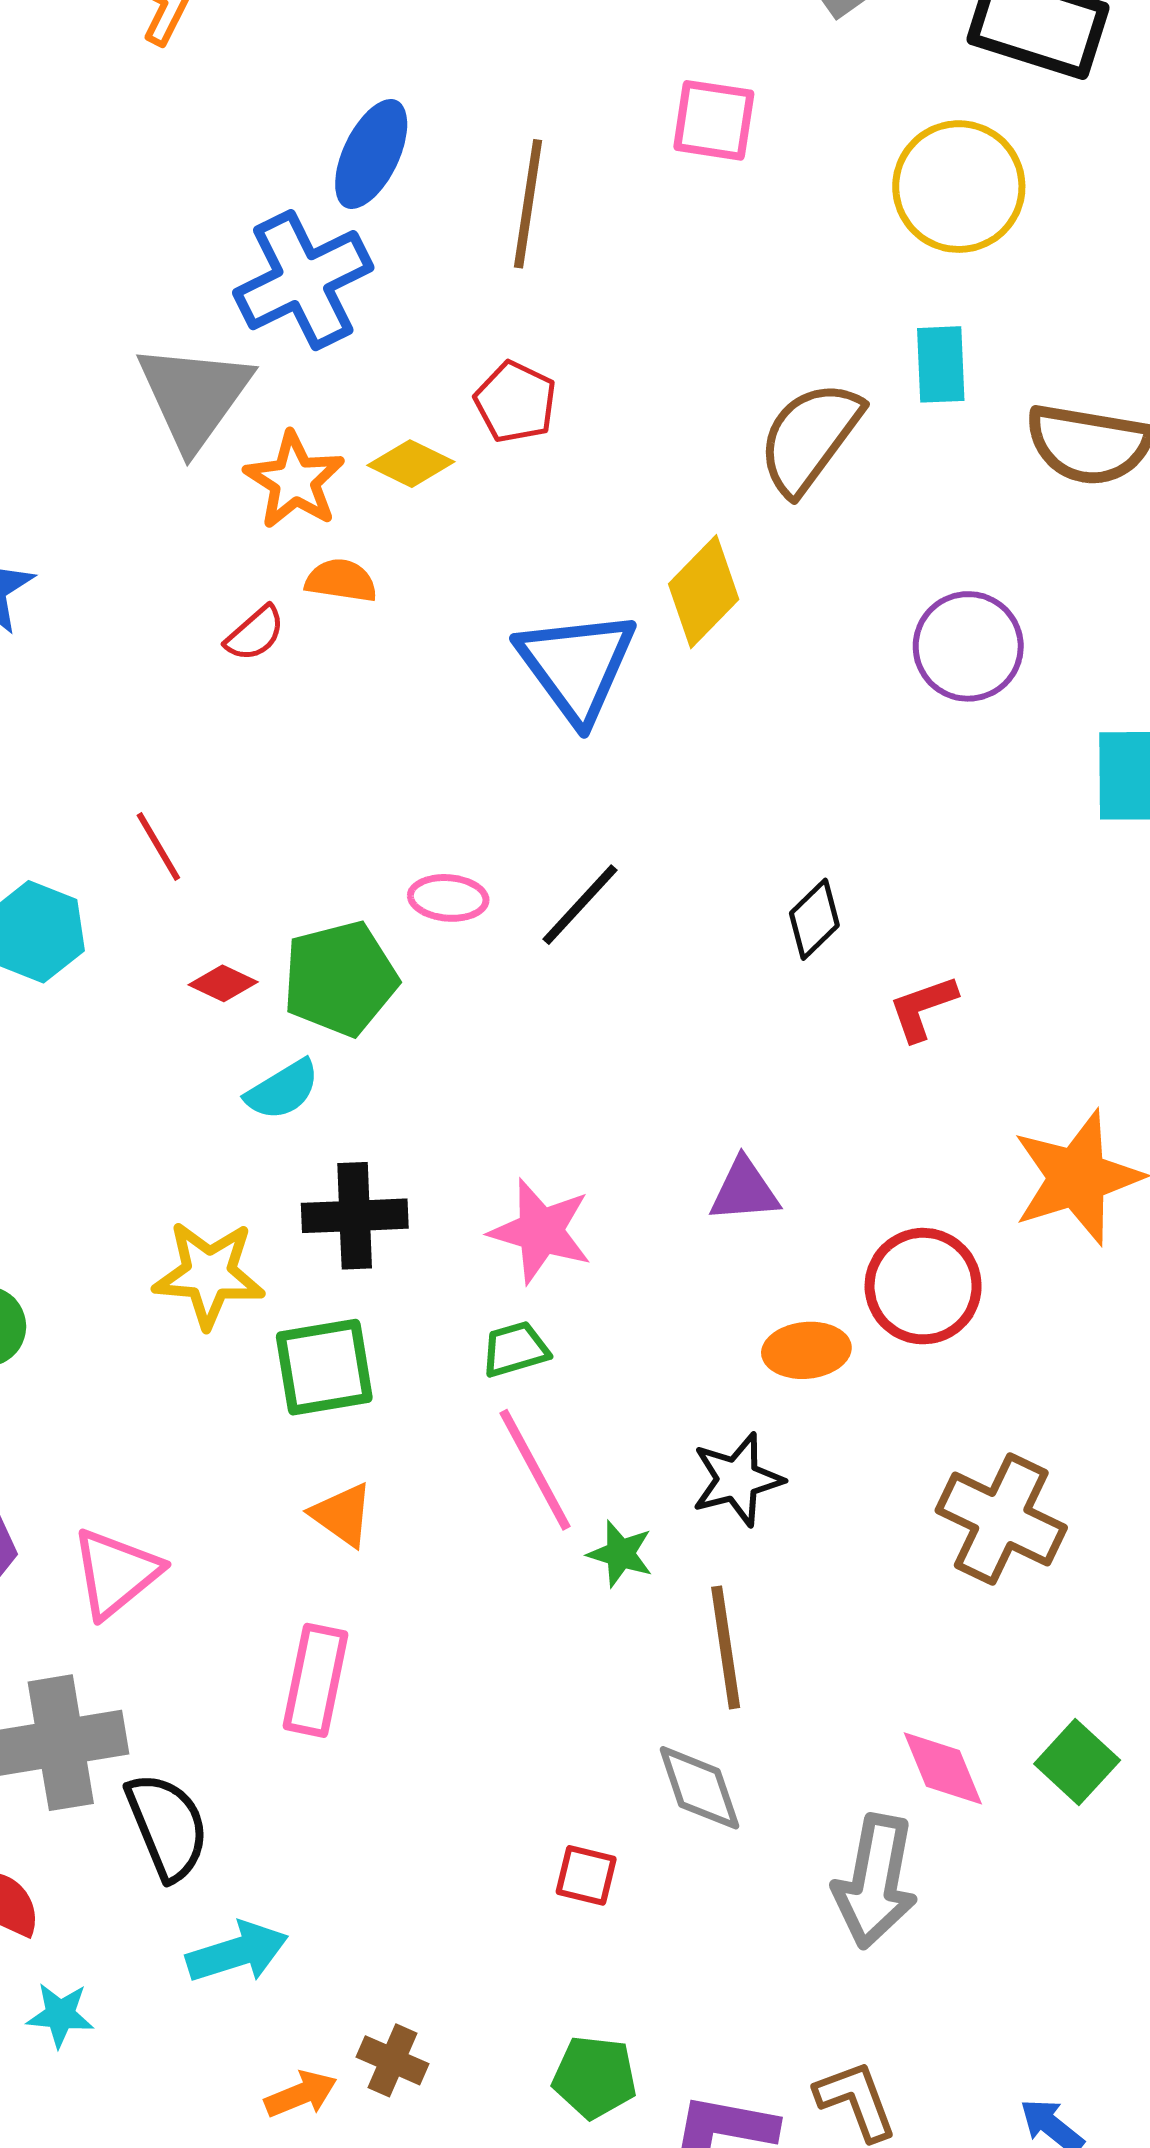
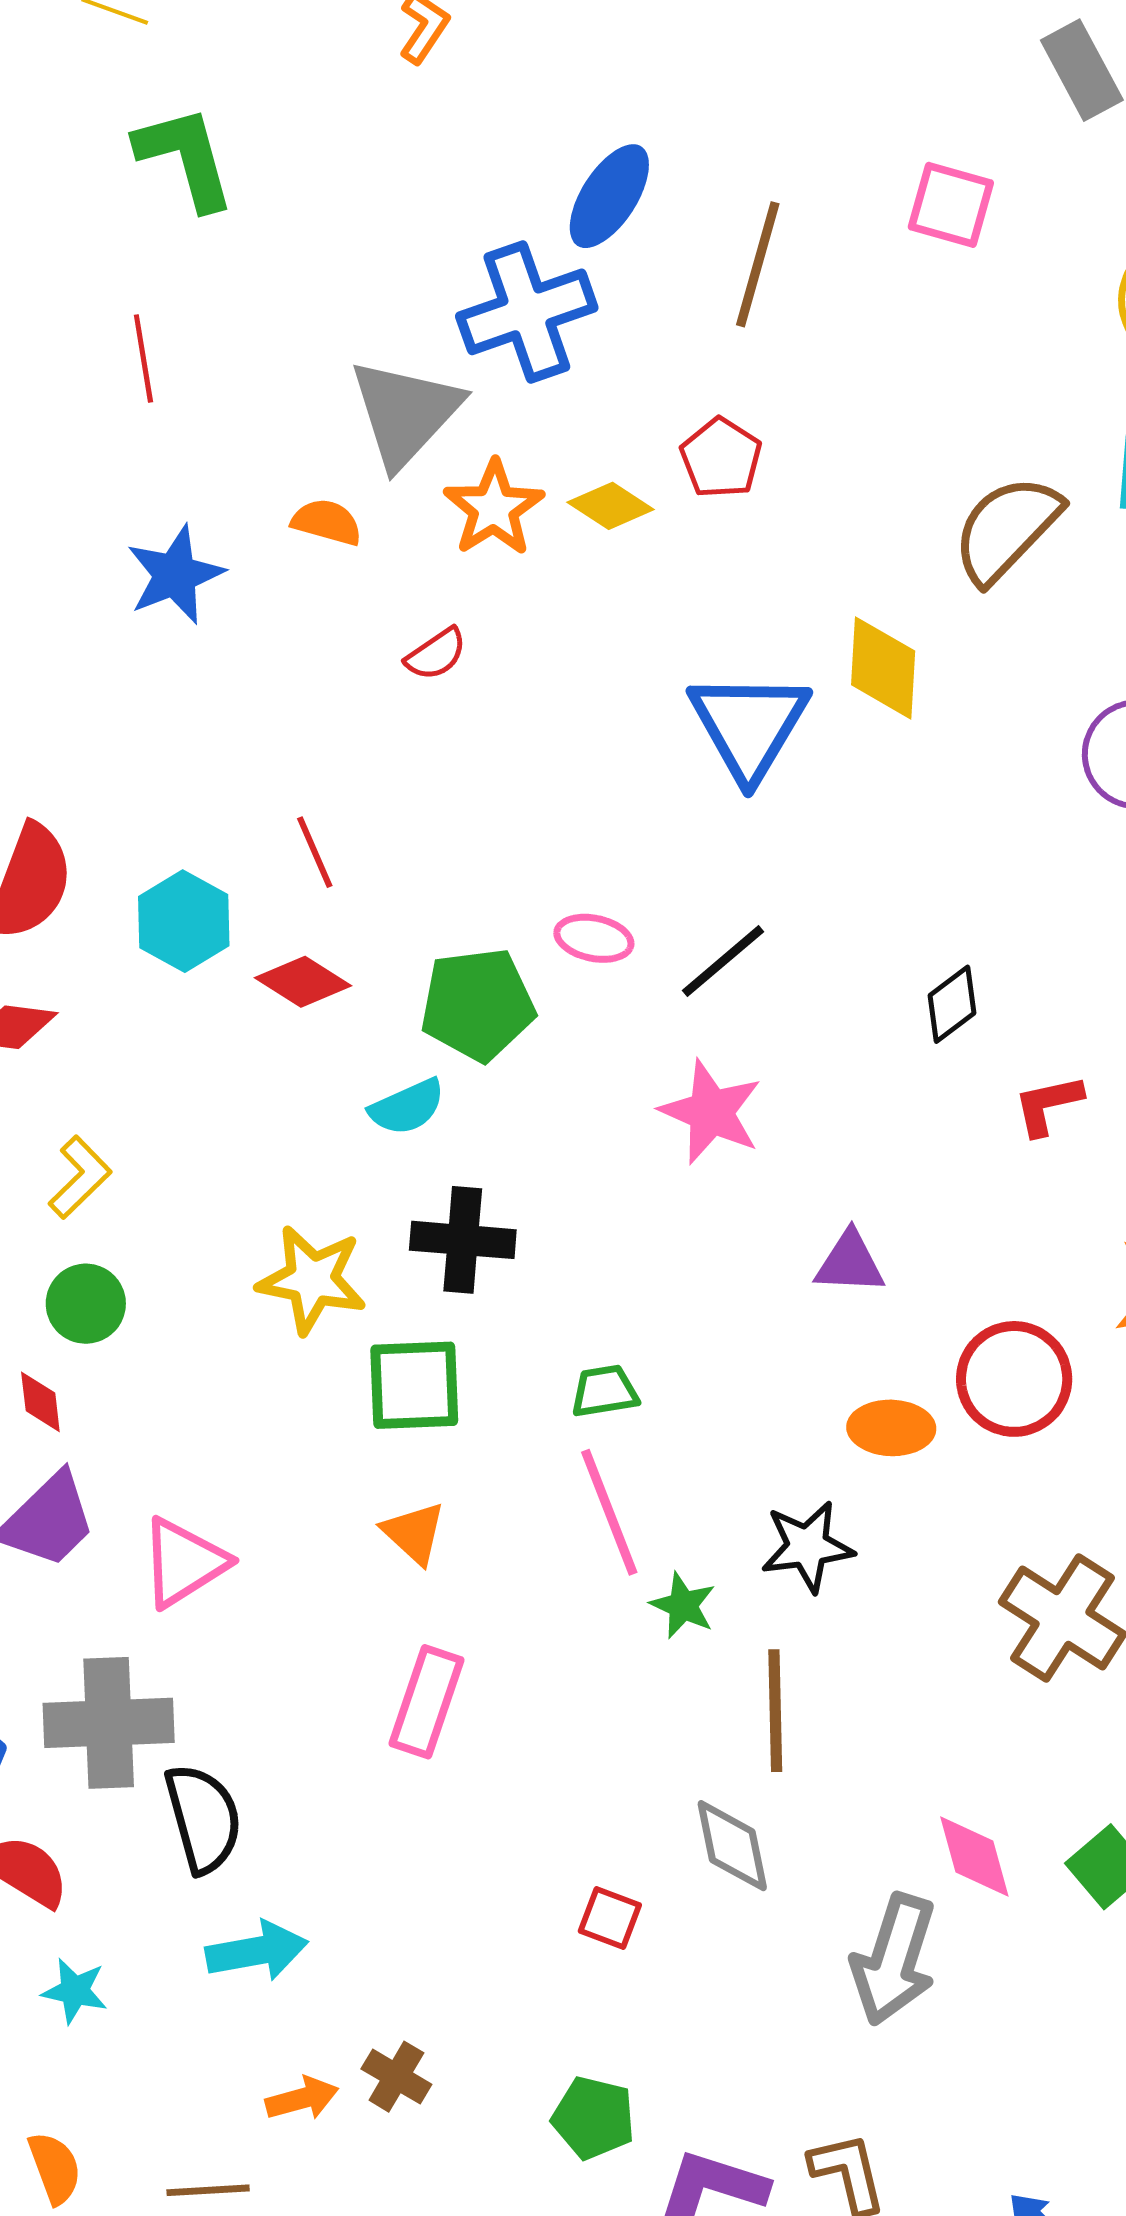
orange semicircle: (341, 581) -> (327, 522), moved
yellow diamond: (704, 592) -> (883, 668), turned -48
red diamond: (223, 983) -> (303, 982), moved, size x1.4
pink star: (541, 1231) -> (711, 1112), moved
pink rectangle: (315, 1680) -> (426, 1702), moved

